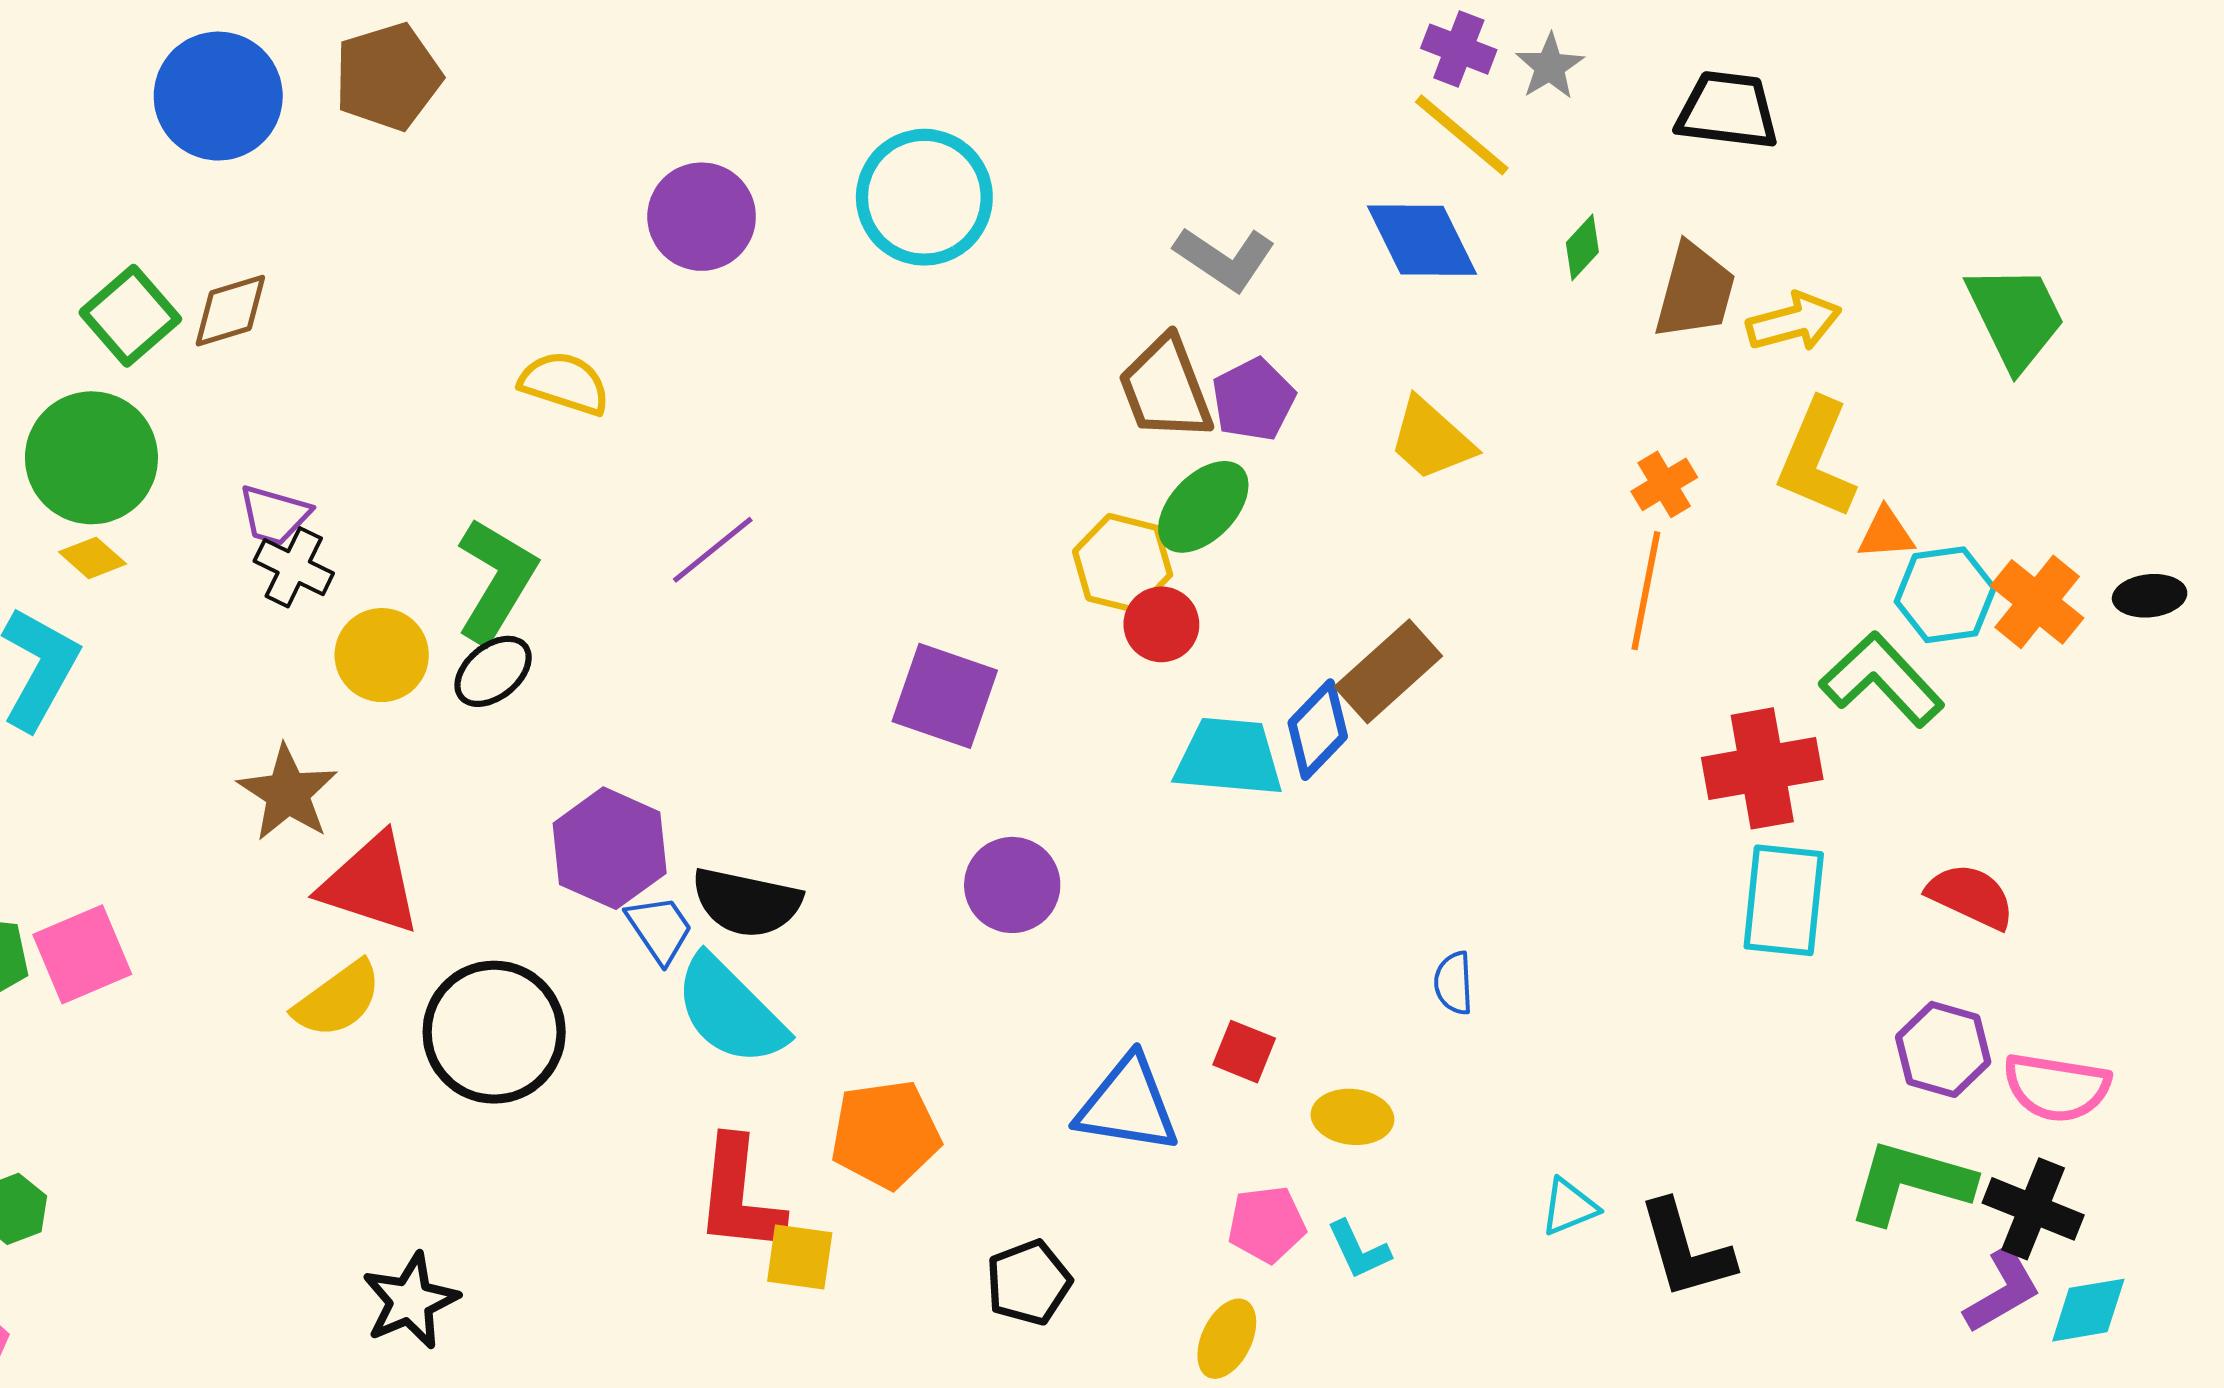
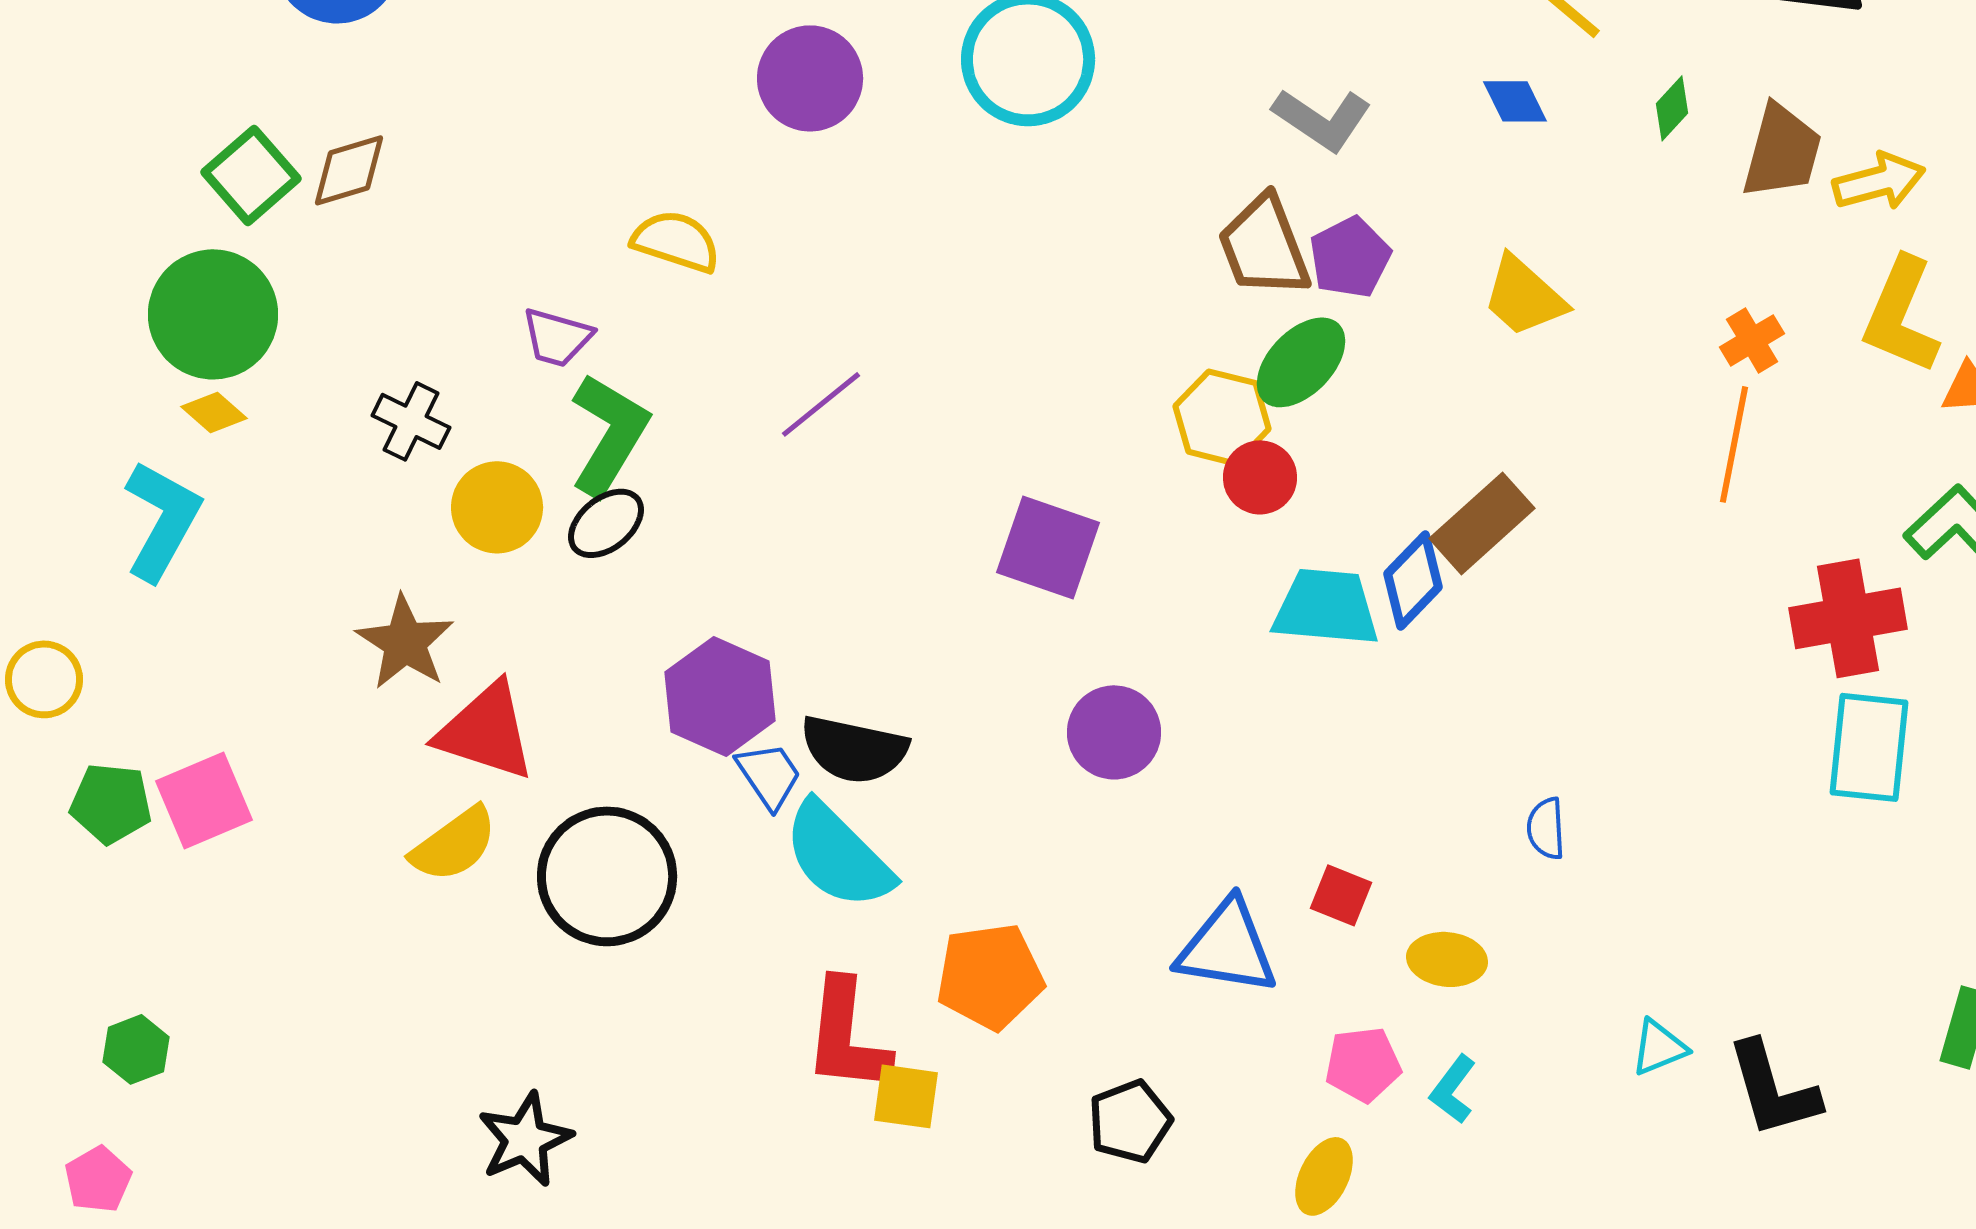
blue diamond: (1422, 240) -> (1515, 101), size x0.6
purple trapezoid: (274, 515) -> (557, 337), moved
cyan L-shape: (1359, 1250) -> (1453, 1089), turned 62

